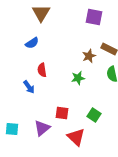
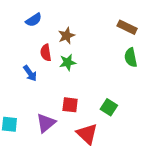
brown star: (89, 56) -> (66, 36), moved
green star: (78, 78) -> (68, 62), moved

